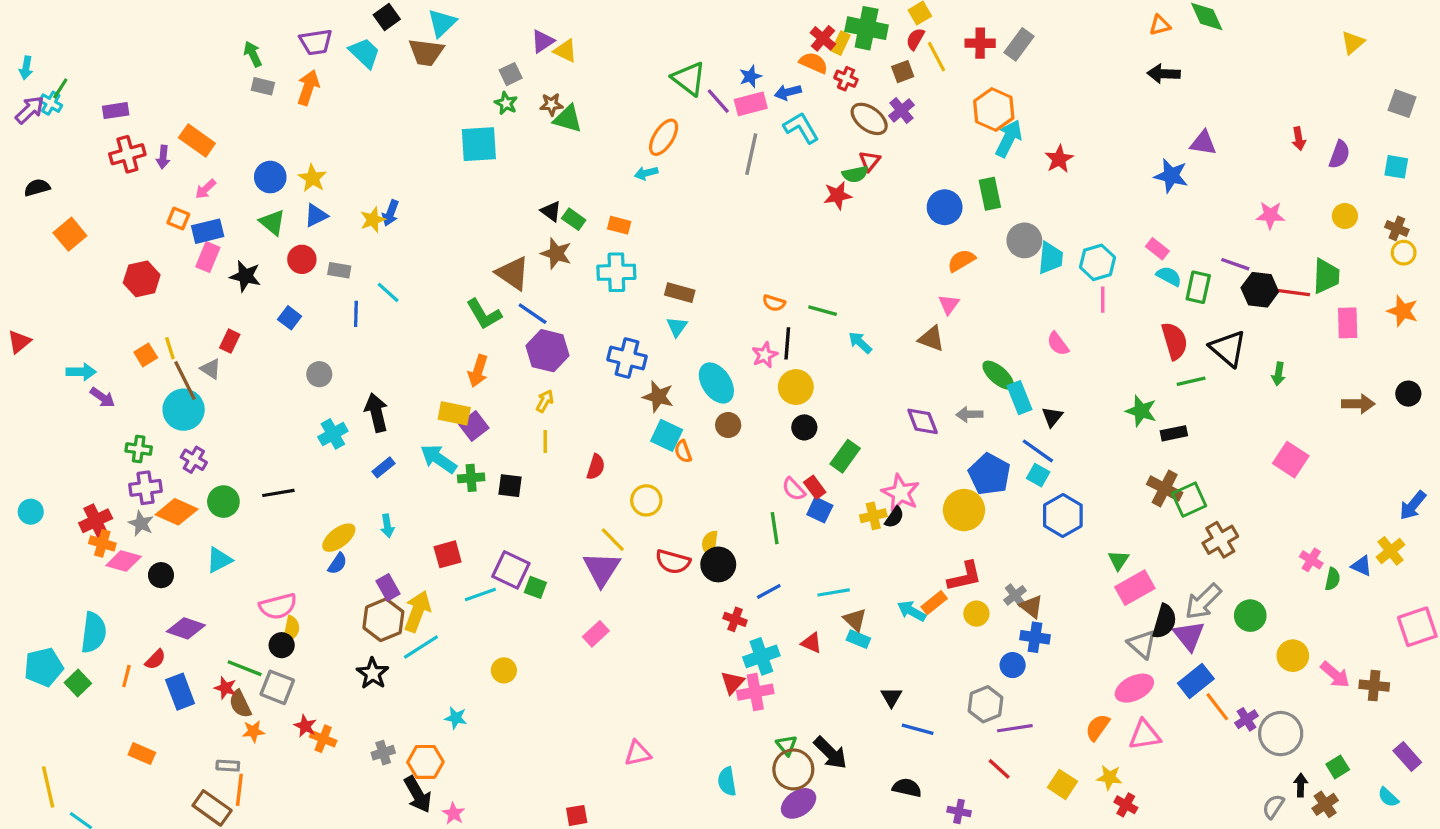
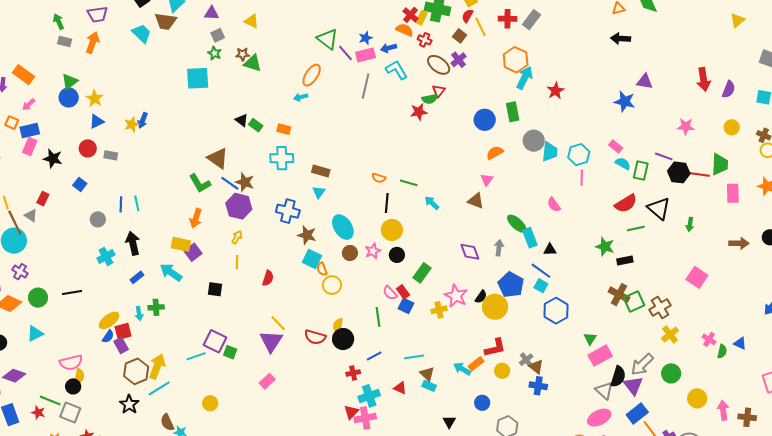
purple triangle: (543, 41) -> (211, 13), moved, turned 35
cyan trapezoid: (365, 53) -> (142, 33), moved
brown square: (903, 72) -> (460, 36), turned -32
red arrow: (1299, 139) -> (704, 79), size x1.6
green triangle: (272, 222) -> (70, 81), moved, turned 42
brown star: (556, 253) -> (245, 182), moved
cyan line: (388, 292) -> (137, 203), moved, turned 35
blue line: (356, 314) -> (121, 204), moved
red semicircle: (1174, 341) -> (626, 204), turned 75
pink star: (765, 355) -> (373, 251), moved
gray arrow: (969, 414) -> (499, 248), turned 98
black triangle: (1052, 417) -> (550, 250), turned 48
green cross: (471, 478) -> (156, 307), moved
yellow circle: (646, 500) -> (332, 285), moved
black semicircle: (894, 517) -> (481, 297), moved
brown cross: (1220, 540) -> (660, 307), moved
yellow cross: (1391, 551) -> (670, 334), moved
red square: (448, 554) -> (123, 331), moved
purple rectangle: (388, 587) -> (121, 345), moved
red cross: (735, 619) -> (353, 373), turned -32
blue circle: (1013, 665) -> (482, 403), moved
pink arrow: (1335, 675) -> (723, 410), turned -138
brown semicircle: (240, 704) -> (167, 422), moved

